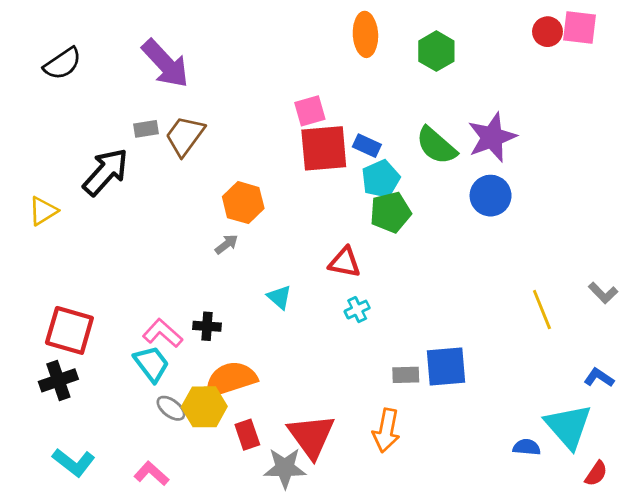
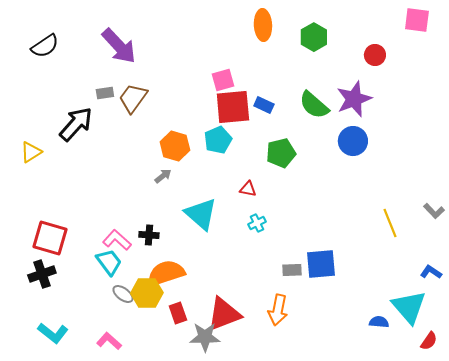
red circle: (547, 32) -> (375, 55), moved
cyan pentagon: (381, 179) -> (218, 140), moved
red triangle: (345, 262) -> (248, 189), size x0.7
cyan triangle: (279, 297) -> (201, 214), size x1.8
red triangle: (311, 436) -> (224, 314), turned 45

